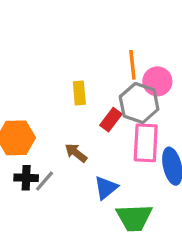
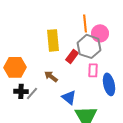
yellow rectangle: (79, 93) -> (53, 40), size x1.5
pink rectangle: (146, 143) -> (93, 70), size x0.6
blue triangle: (106, 188) -> (69, 97), turned -42

